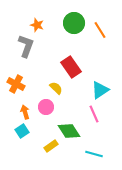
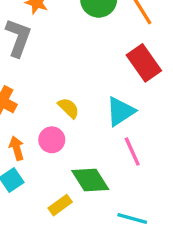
red rectangle: (71, 67) -> (144, 63), moved
cyan triangle: (100, 90) -> (120, 111), moved

